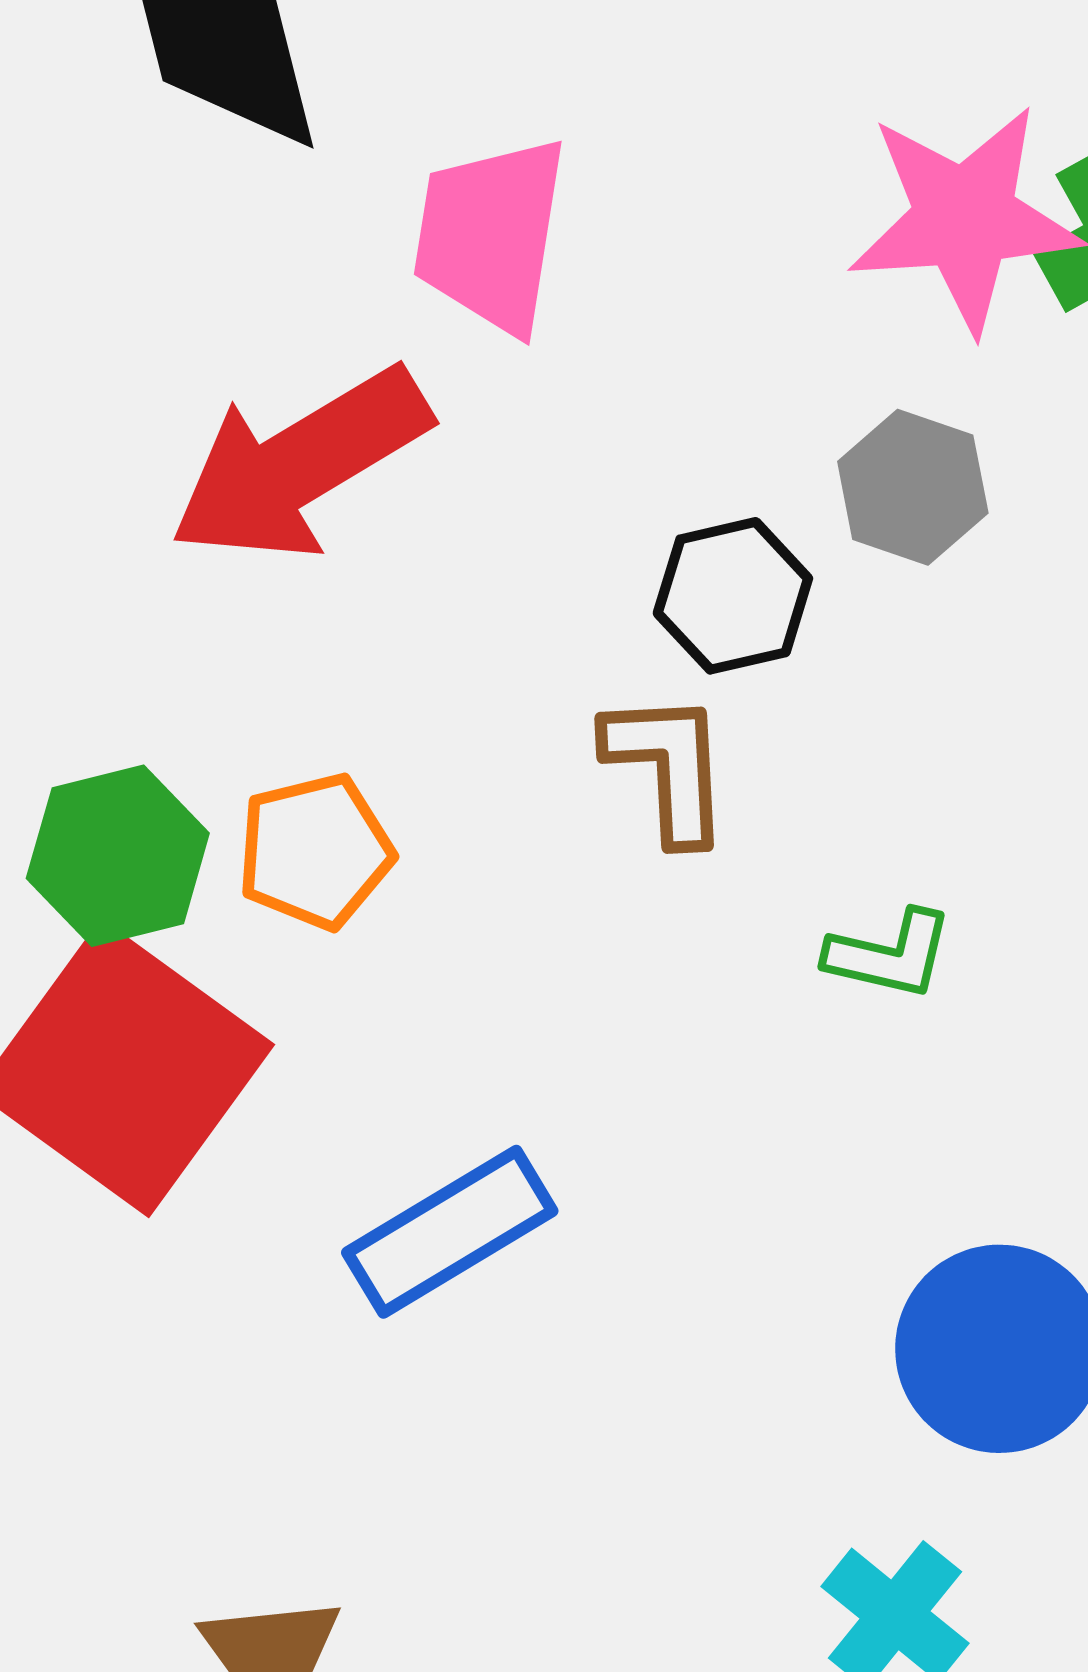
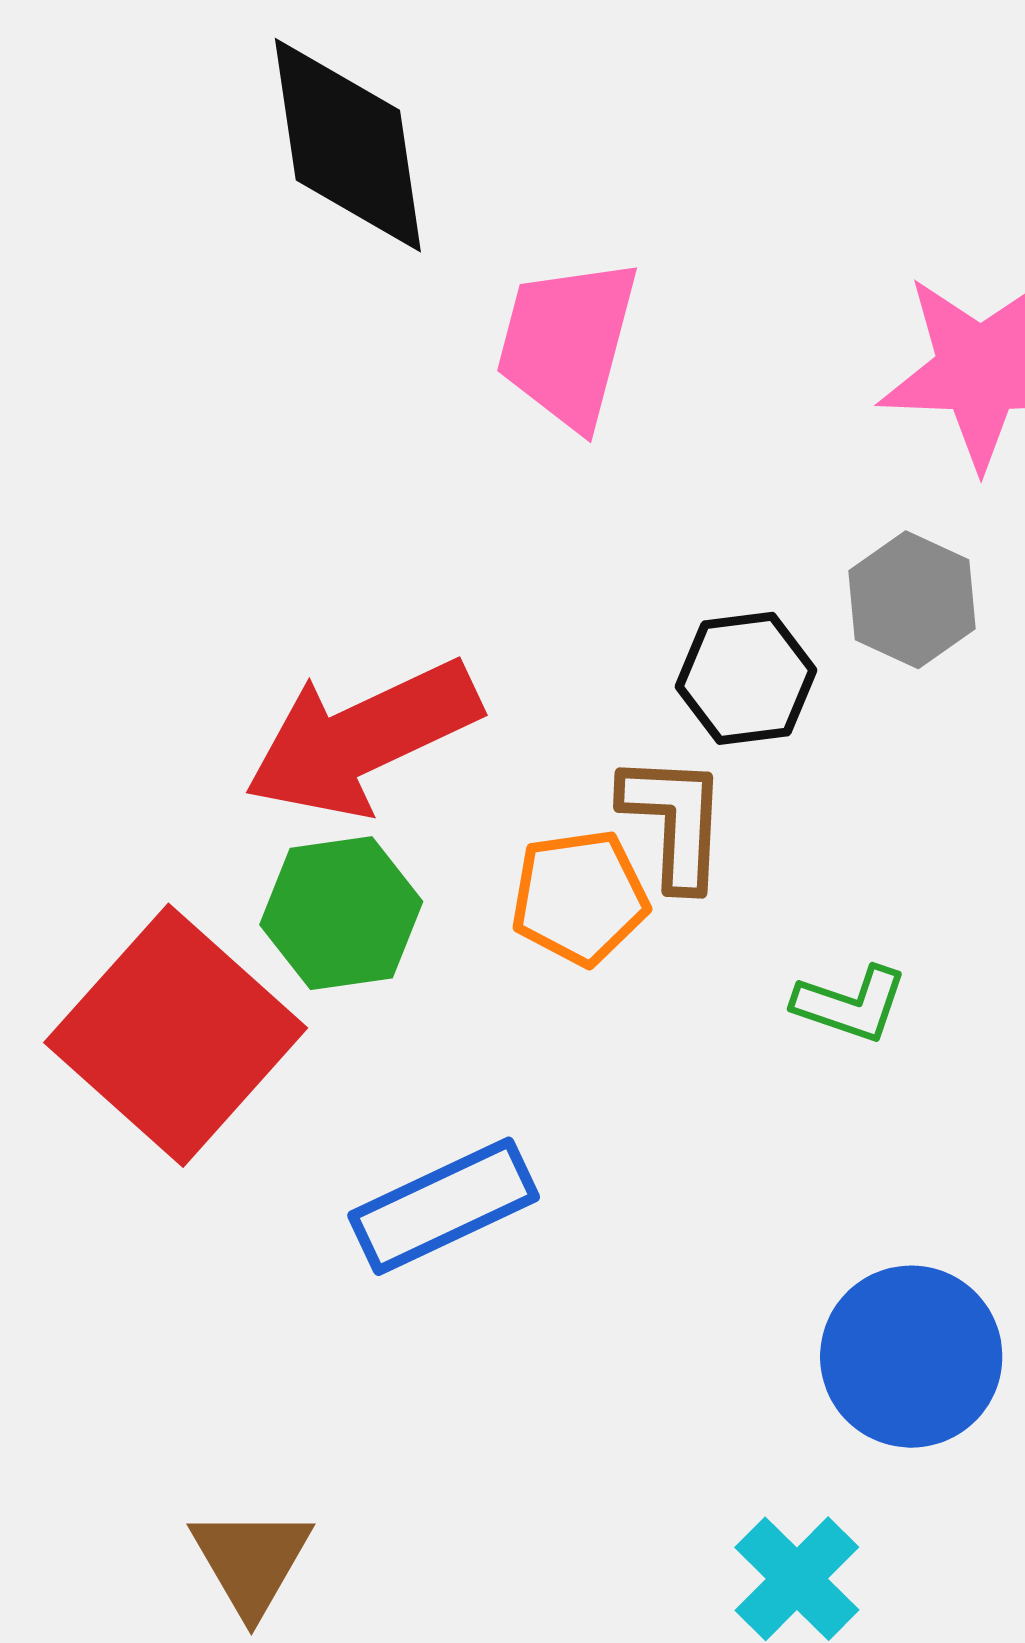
red arrow: (300, 464) -> (362, 738), moved
orange pentagon: (315, 851) -> (580, 897), moved
green hexagon: (118, 856) -> (341, 913), moved

